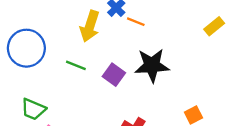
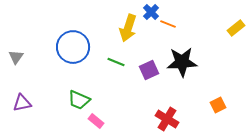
purple square: (114, 75) -> (149, 70), turned 30

